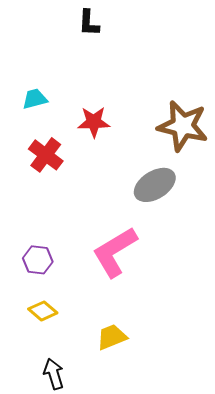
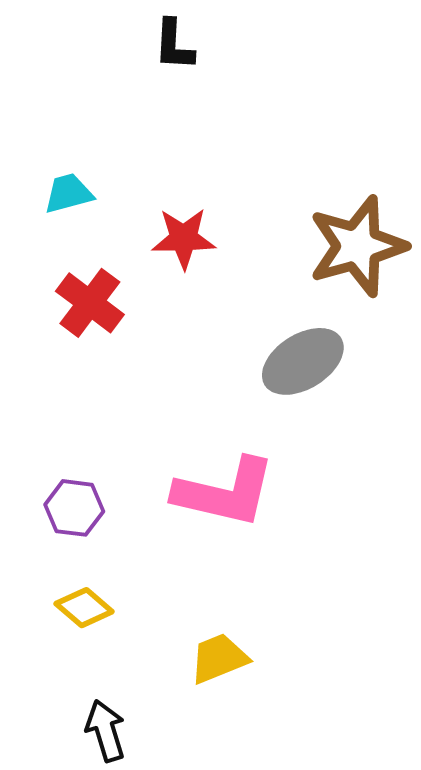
brown star: (183, 126) -> (358, 246), turned -30
pink L-shape: (115, 252) -> (225, 492), turned -136

